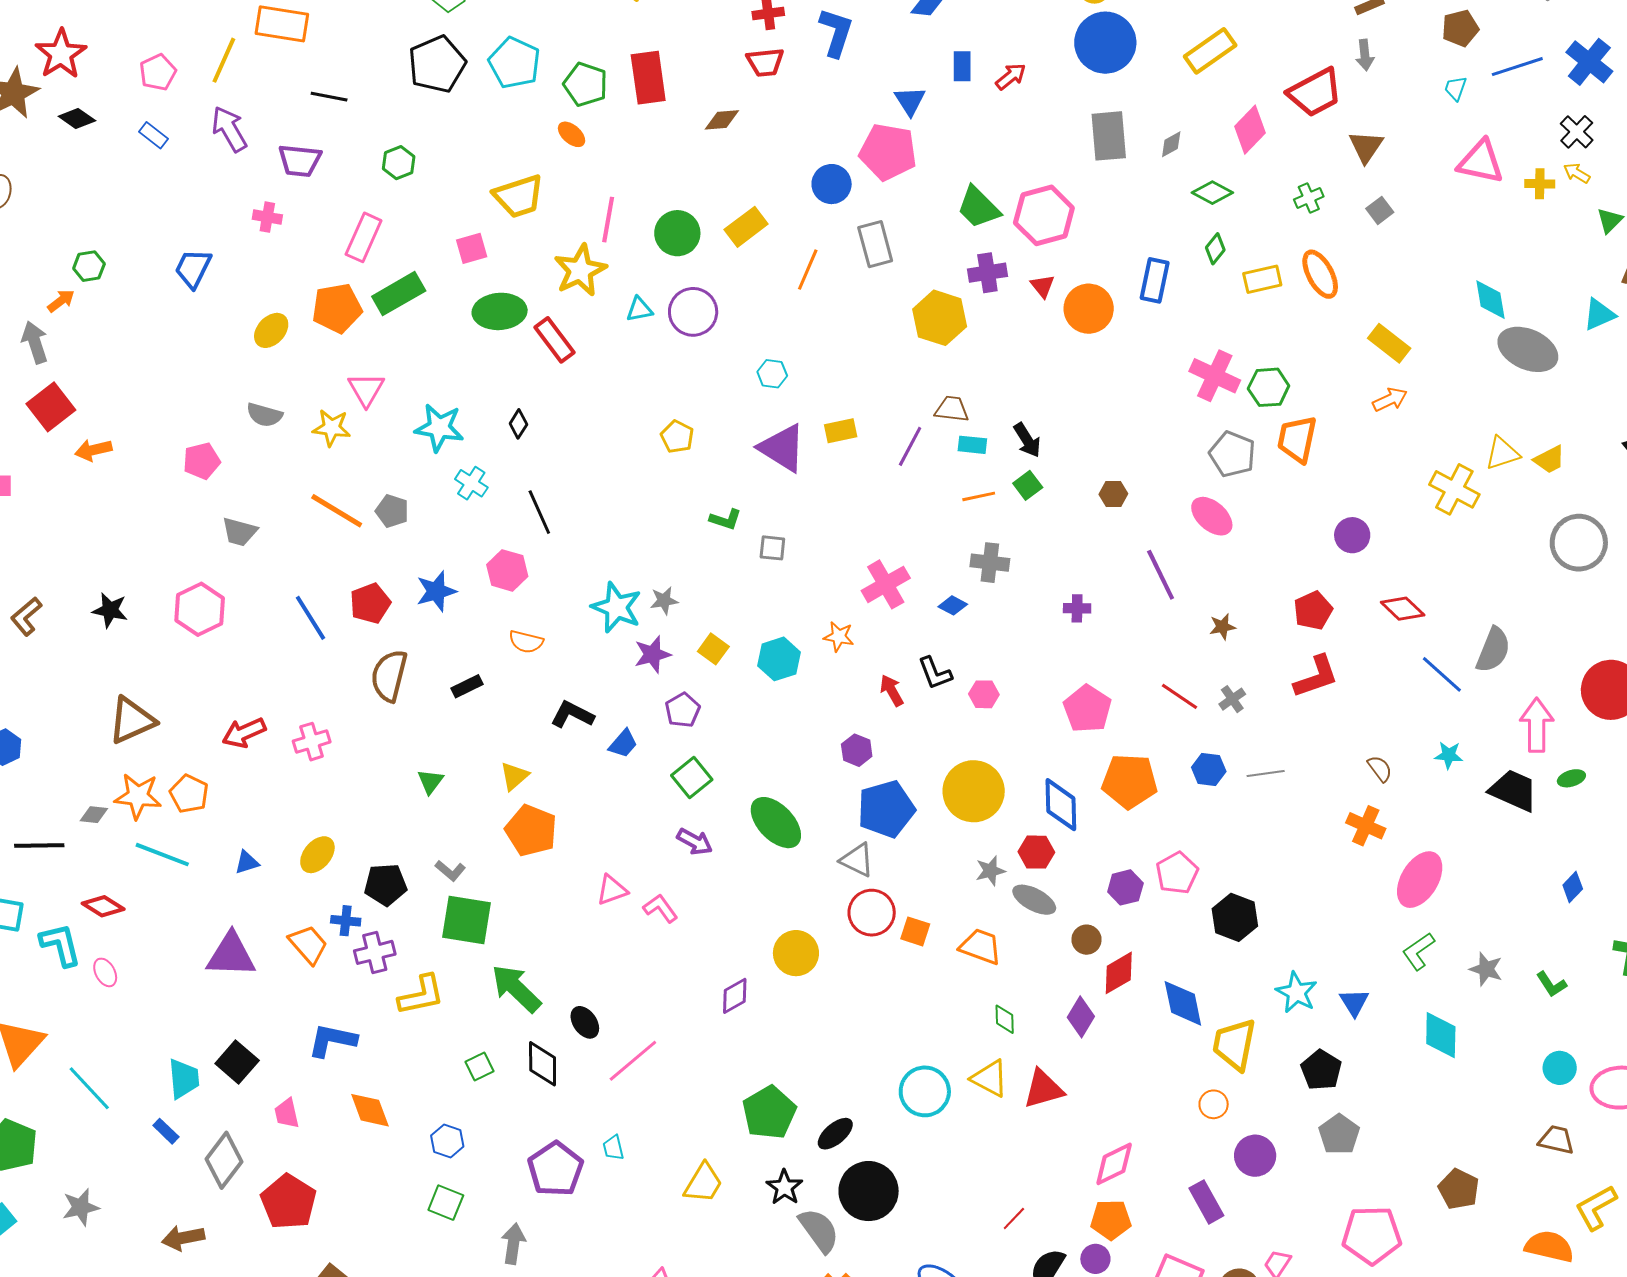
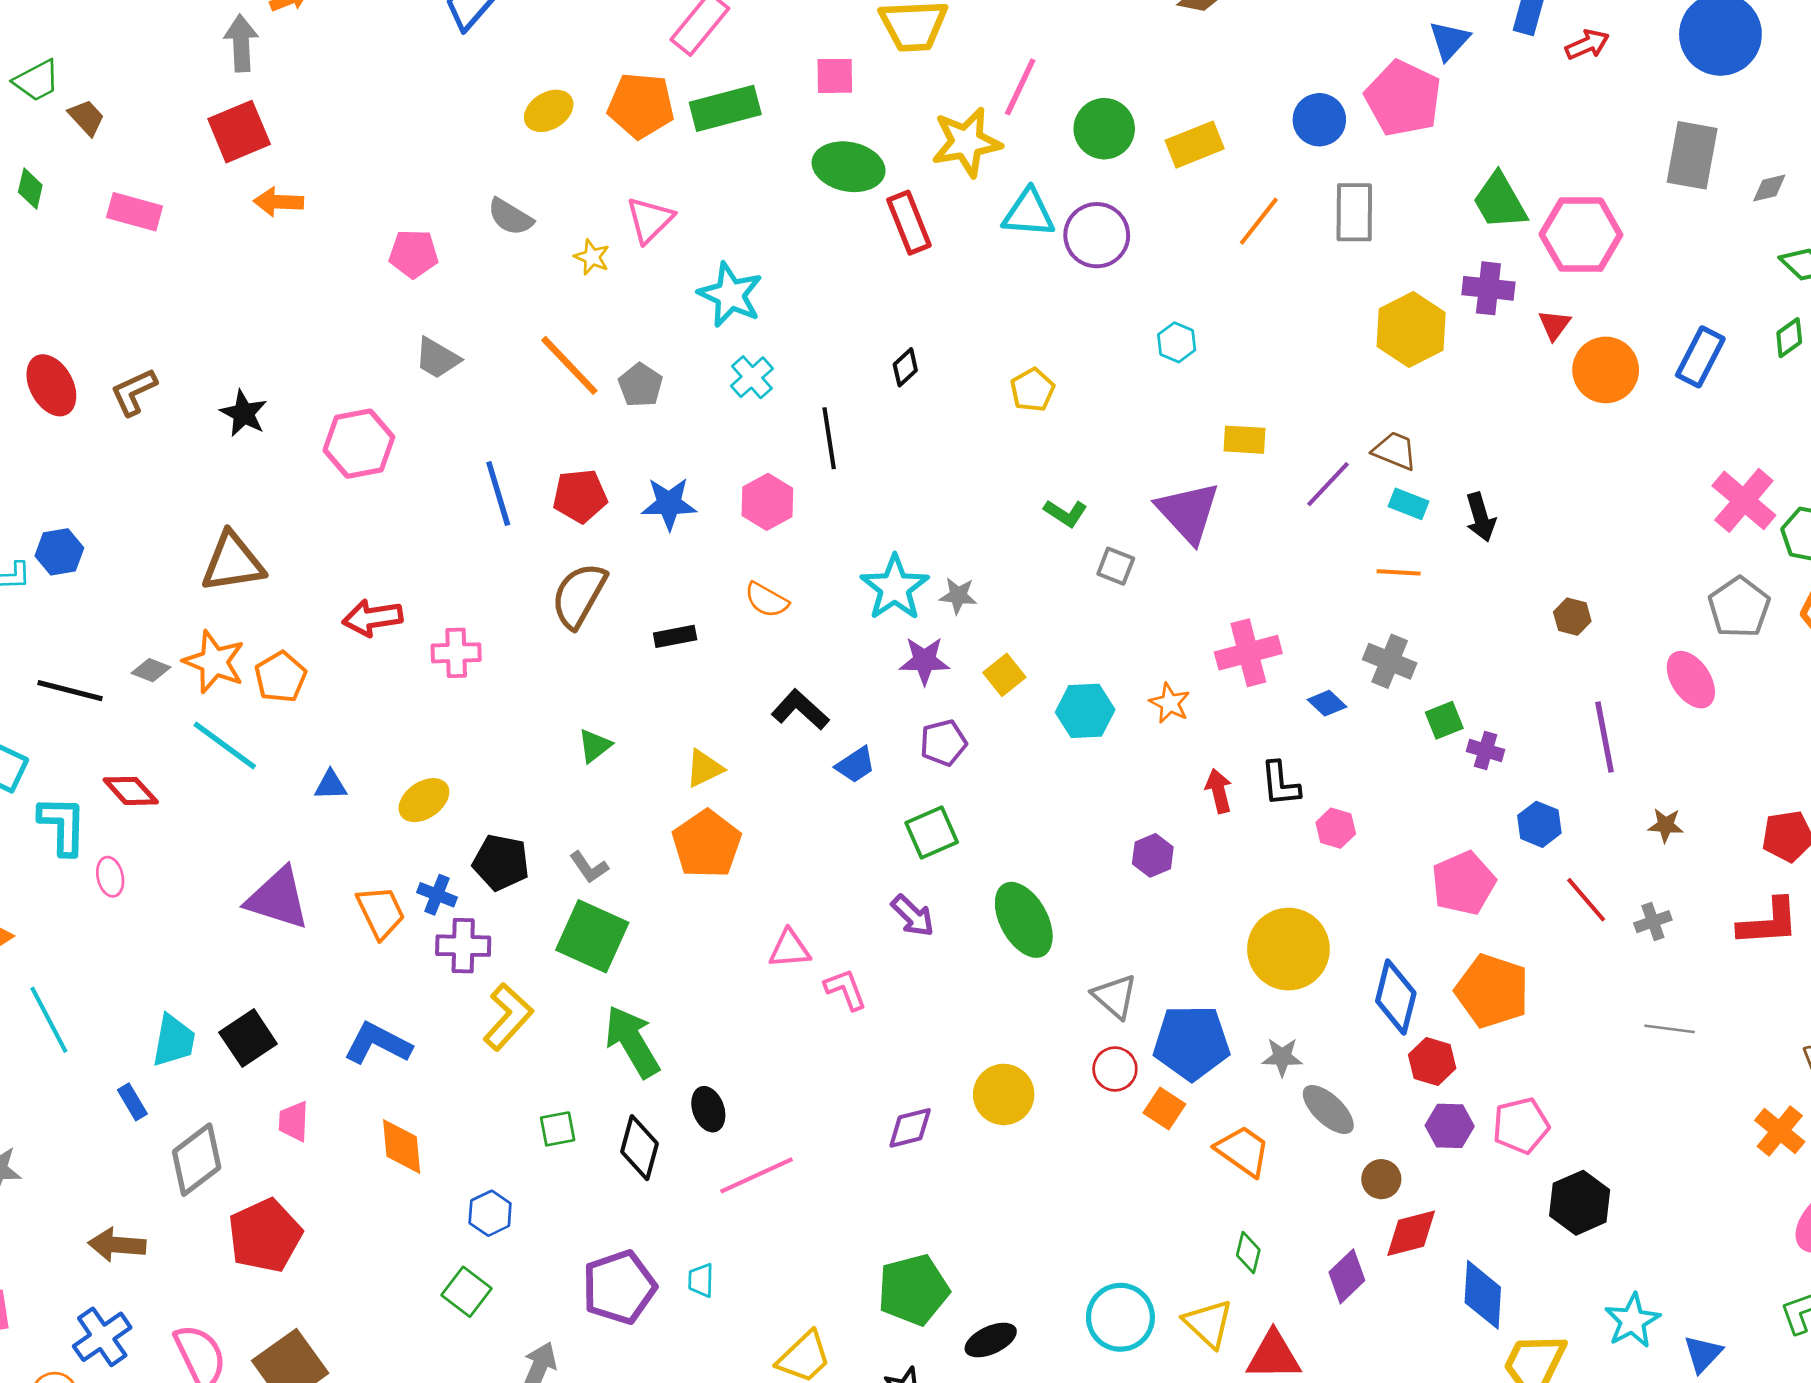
cyan triangle: (639, 309) -> (1029, 213), size x1.5
black diamond: (518, 424) -> (905, 367), moved
yellow star: (331, 428) -> (592, 257), size x0.7
purple triangle: (782, 448) -> (1188, 512), moved
green square: (1028, 485) -> (1444, 720), moved
blue hexagon: (1209, 769) -> (1539, 824), moved
blue pentagon: (886, 809) -> (1191, 1043), moved
red hexagon: (1036, 852) -> (1432, 1061), moved
red circle: (872, 913) -> (1115, 1069), size x0.7
yellow L-shape: (421, 995) -> (508, 1017), turned -51

